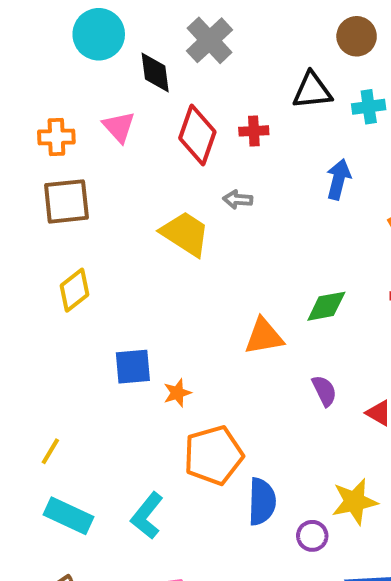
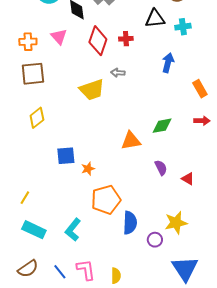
yellow trapezoid: (185, 234) -> (92, 90), turned 128

